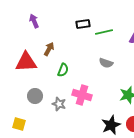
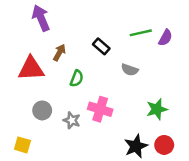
purple arrow: (34, 21) -> (41, 18), size x1.5
black rectangle: (83, 24) -> (101, 46), moved, turned 48
green line: (104, 32) -> (141, 33), moved

